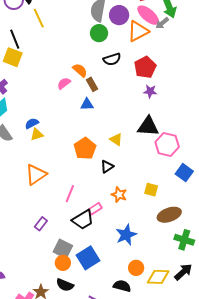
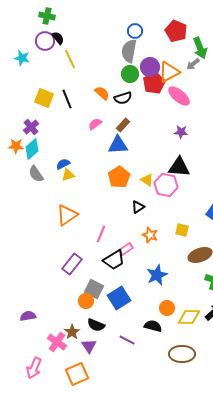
purple circle: (119, 15) -> (150, 67), moved
pink ellipse: (148, 15) -> (179, 96), moved
black line: (15, 39) -> (67, 99), moved
black semicircle: (112, 59) -> (123, 98), moved
red pentagon: (145, 67) -> (154, 83), moved
orange semicircle: (80, 70) -> (102, 93), moved
brown rectangle: (92, 84) -> (123, 125), turned 72
blue triangle: (87, 104) -> (118, 145), size x1.5
pink hexagon: (167, 144) -> (166, 185), moved
orange pentagon: (85, 149) -> (119, 177), moved
purple rectangle: (41, 224) -> (72, 264), size x1.5
orange circle: (63, 263) -> (86, 301), moved

